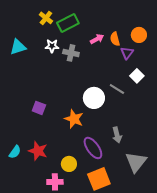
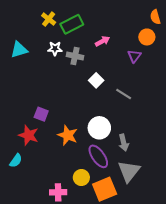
orange semicircle: (115, 39) -> (155, 17), moved
white square: (137, 76) -> (96, 80), moved
white circle: (94, 98) -> (99, 128), moved
orange star: (74, 119) -> (68, 135), moved
red star: (38, 151) -> (29, 135), moved
gray triangle: (136, 162) -> (129, 171), moved
yellow circle: (69, 164) -> (81, 178), moved

